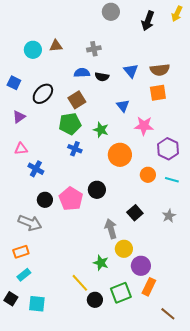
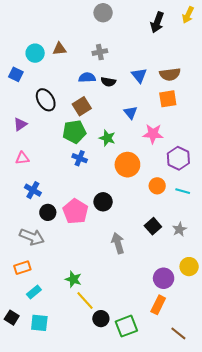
gray circle: (111, 12) -> (103, 13), moved
blue square: (14, 83) -> (16, 74), moved
black ellipse: (43, 94) -> (46, 100), turned -75
blue cross: (36, 169) -> (33, 190), moved
black square: (135, 213) -> (153, 226), moved
yellow circle: (124, 249) -> (189, 267), moved
green star: (101, 263) -> (73, 279), moved
purple circle: (141, 266) -> (164, 278), moved
cyan rectangle: (24, 275) -> (34, 292), moved
green square: (121, 293) -> (126, 326), moved

